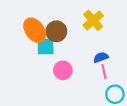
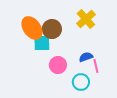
blue semicircle: (101, 57) -> (86, 57), moved
cyan circle: (115, 94) -> (81, 82), moved

